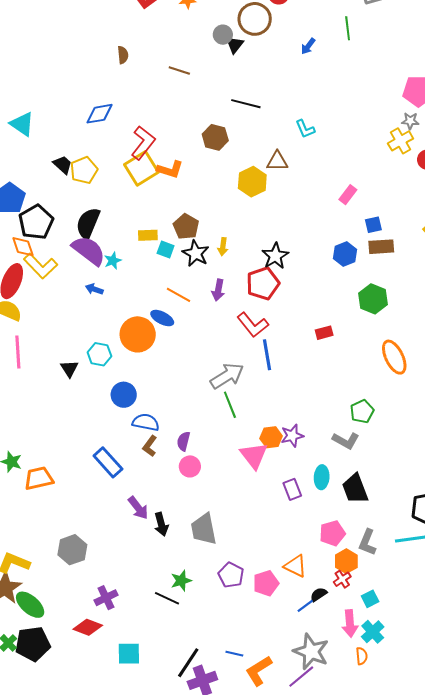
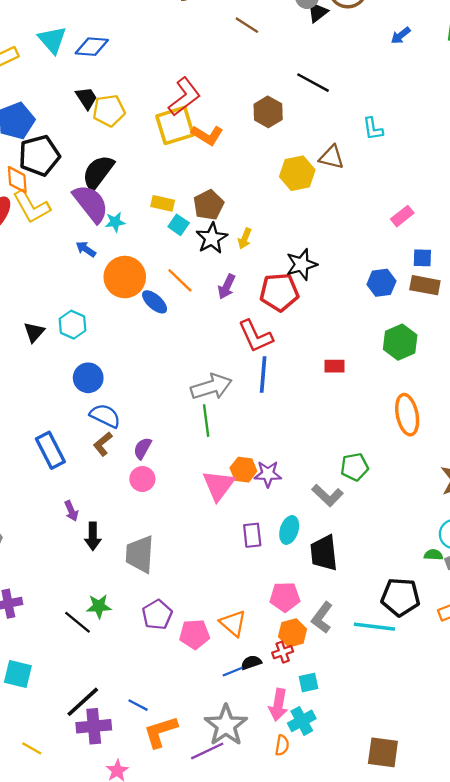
blue diamond: (100, 114) -> (92, 47), moved
orange circle: (138, 334) -> (125, 277), moved
purple arrow: (138, 508) -> (71, 511), size x0.7

